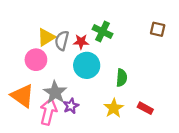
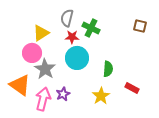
gray semicircle: (62, 41) -> (67, 18), moved
gray star: (55, 92) -> (45, 69), moved
red rectangle: (145, 108) -> (132, 88), moved

